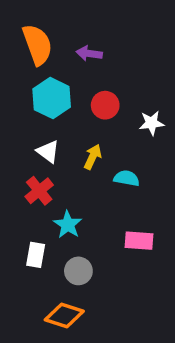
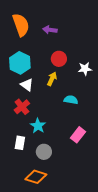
cyan hexagon: (52, 98) -> (20, 63), moved
yellow arrow: (93, 157) -> (52, 79), moved
pink rectangle: (139, 241) -> (78, 135), turned -56

